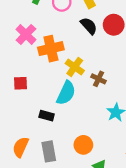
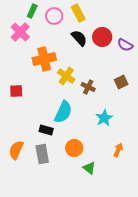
pink cross: (26, 34) -> (20, 32), moved
cyan semicircle: (66, 93) -> (63, 112), moved
black rectangle: (47, 116) -> (46, 130), moved

